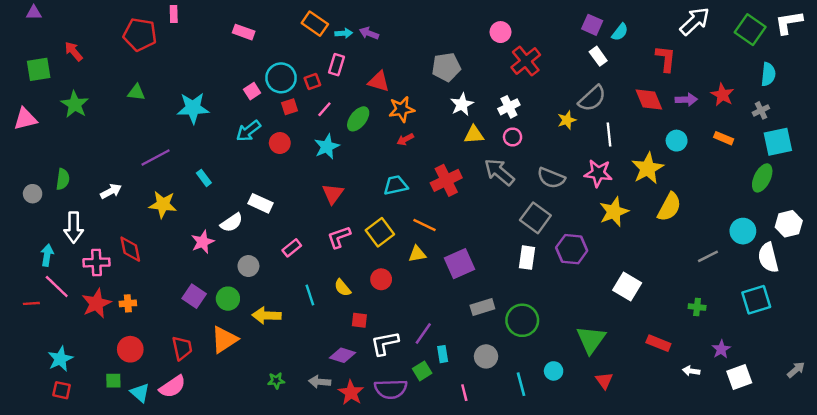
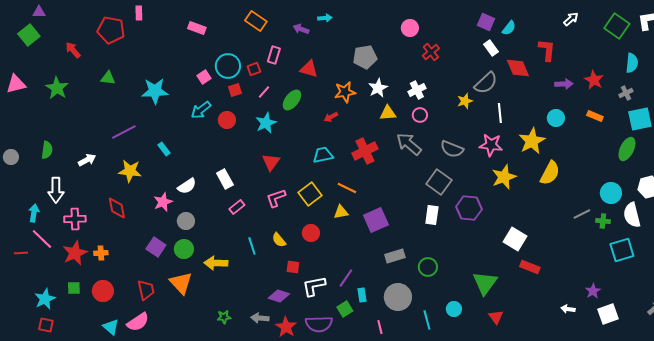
purple triangle: (34, 13) -> (39, 12), moved
white arrow: (695, 21) -> (571, 19), size x0.6
cyan arrow: (344, 33) -> (325, 18), moved
red arrow: (74, 51) -> (73, 50), moved
red cross: (526, 61) -> (431, 52), size x0.7
green square: (39, 69) -> (29, 35), moved, turned -30
red diamond: (649, 100) -> (518, 68), moved
orange star: (402, 109) -> (345, 92), moved
pink triangle: (25, 119) -> (16, 84), moved
gray circle: (33, 194) -> (11, 157), moved
white rectangle: (260, 203) -> (225, 179), moved, turned 36
red diamond: (130, 249) -> (117, 208), moved
gray circle: (248, 266) -> (186, 221), moved
green cross: (697, 307) -> (603, 221), moved
green circle: (522, 320) -> (428, 267), size x0.7
orange triangle: (224, 340) -> (181, 283), turned -40
red rectangle: (658, 343) -> (530, 267), moved
gray circle: (486, 356) -> (398, 297), size x1.4
green square: (113, 381) -> (74, 288), moved

